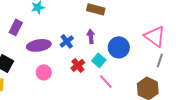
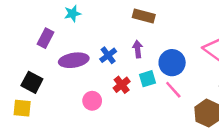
cyan square: (99, 60) -> (147, 79), turned 32
pink circle: (44, 72) -> (92, 101), moved
pink line: (106, 81) -> (173, 90), moved

